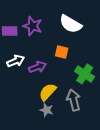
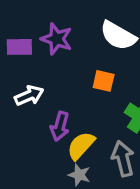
purple arrow: (38, 67) -> (60, 126), moved, turned 126

